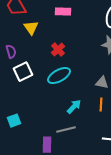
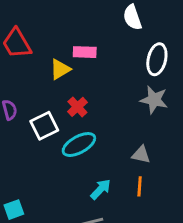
yellow triangle: (31, 28) -> (60, 69), moved, turned 35
white square: (23, 72) -> (44, 126), moved

